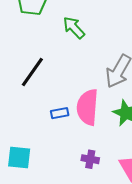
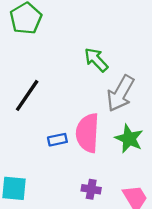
green arrow: (74, 28) -> (96, 60), moved

